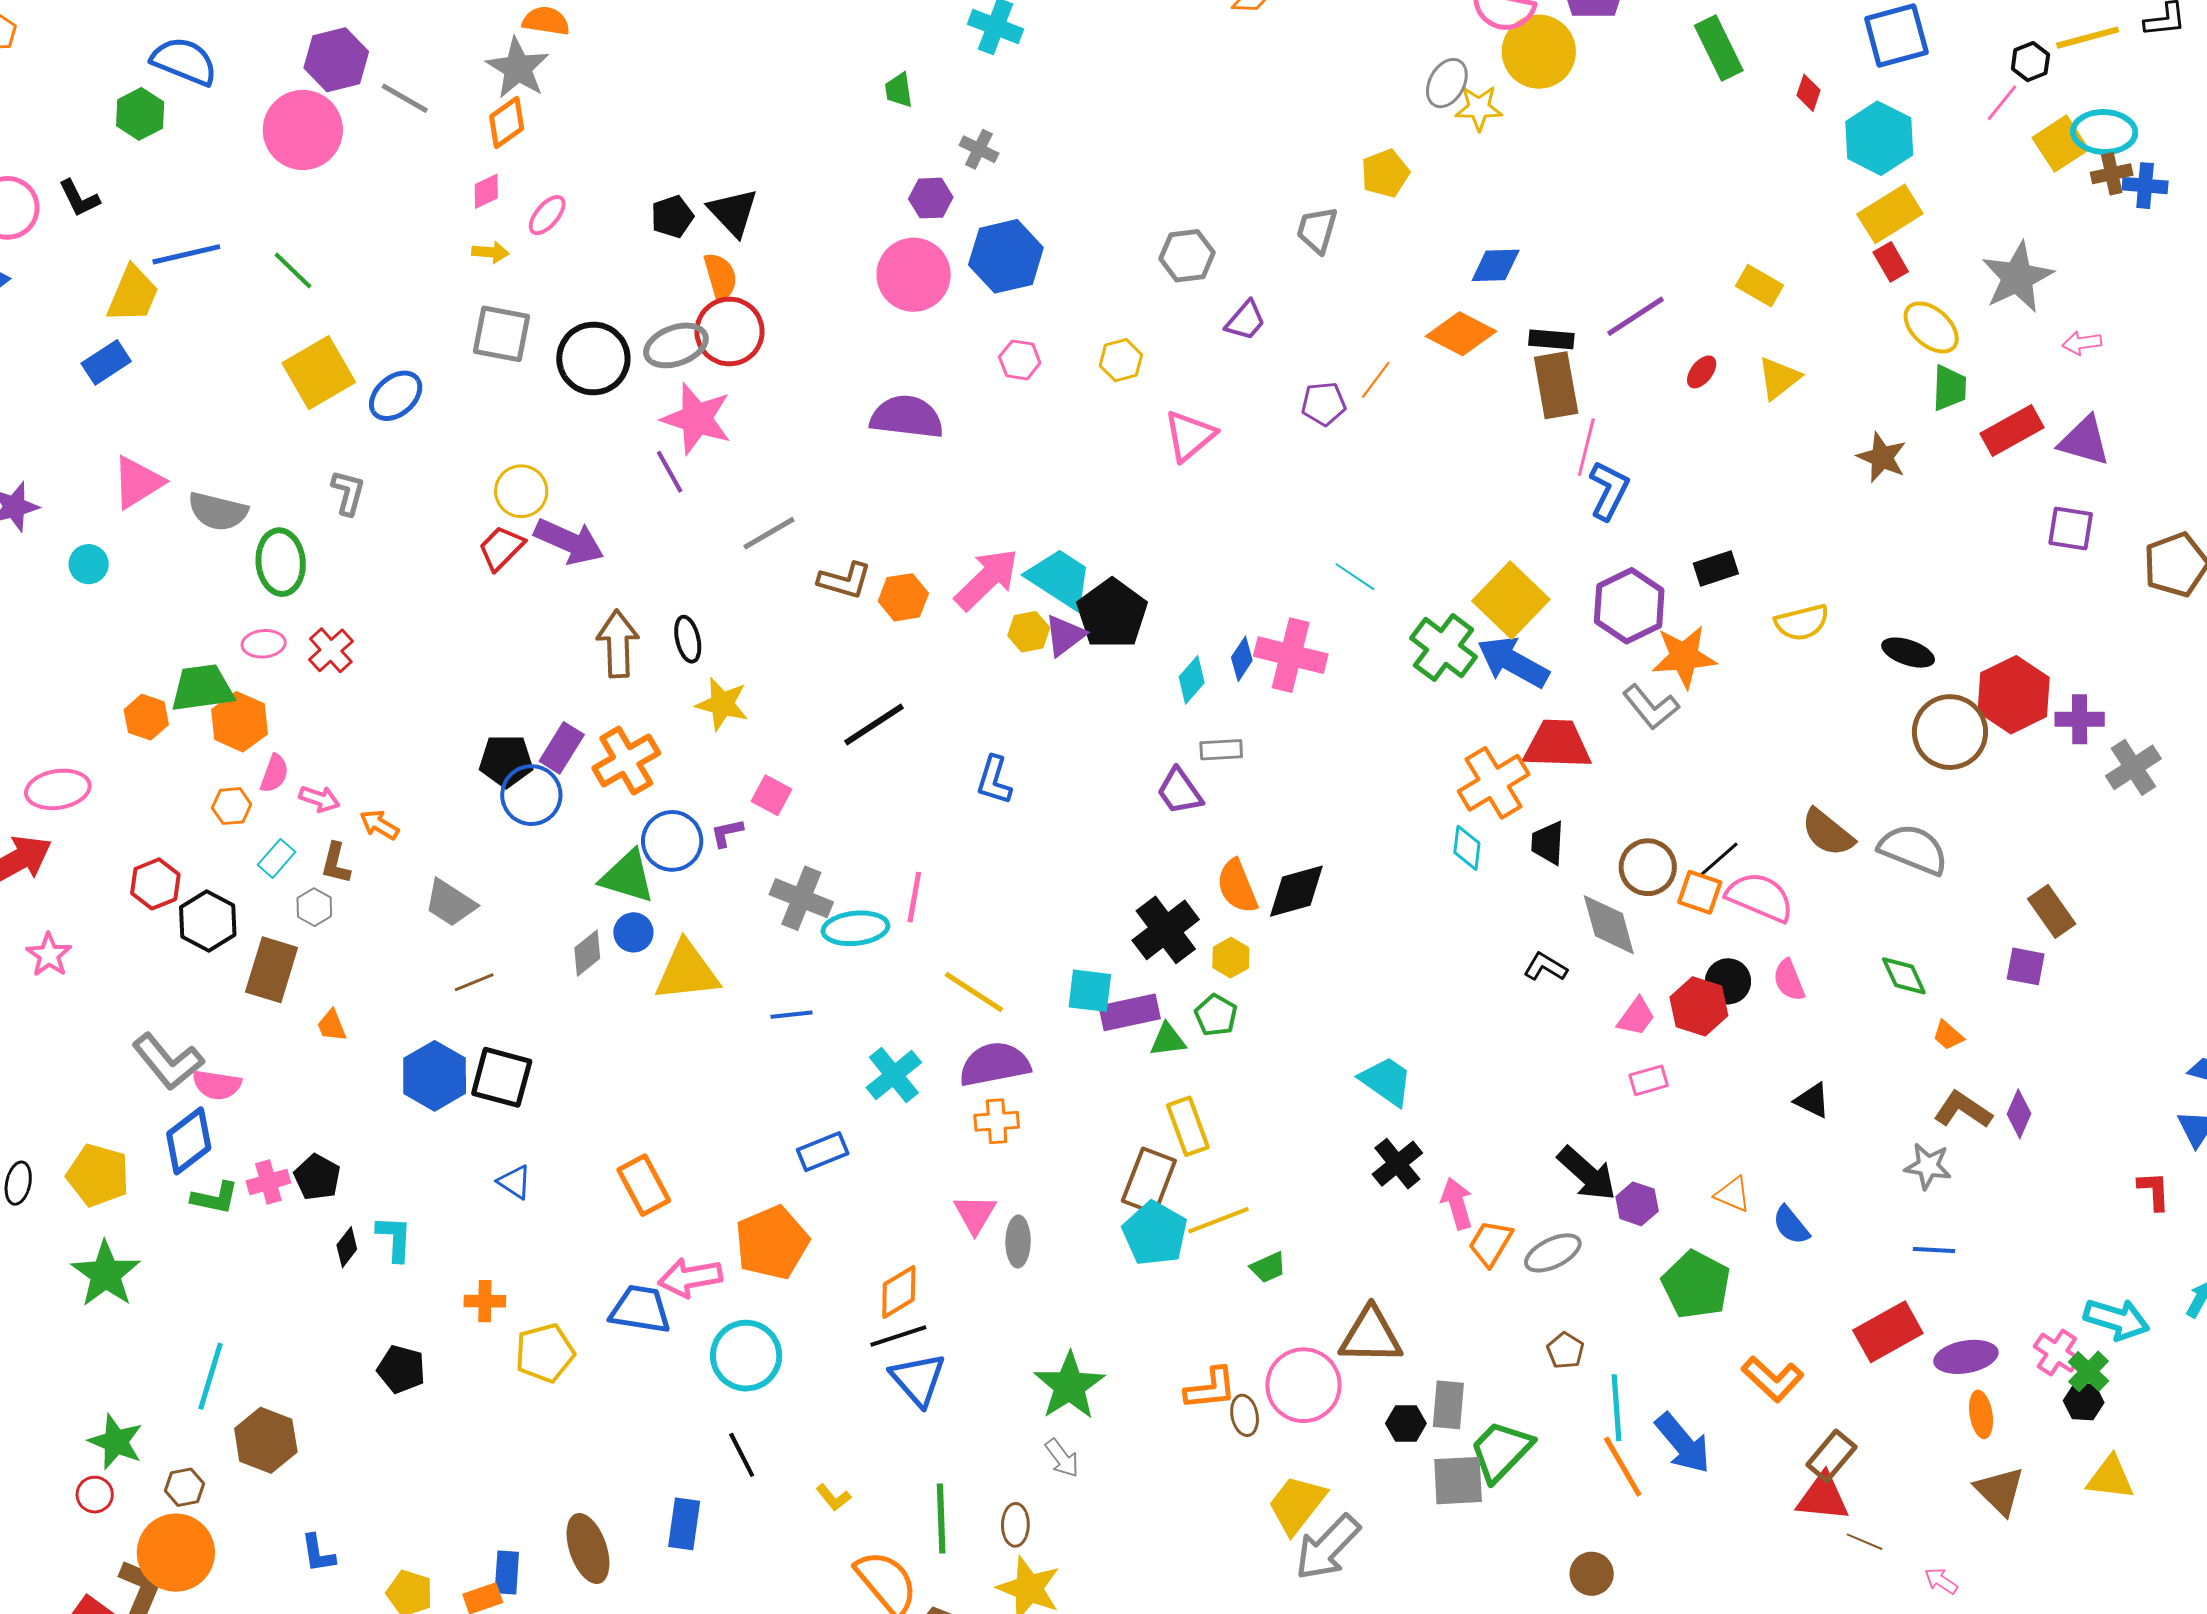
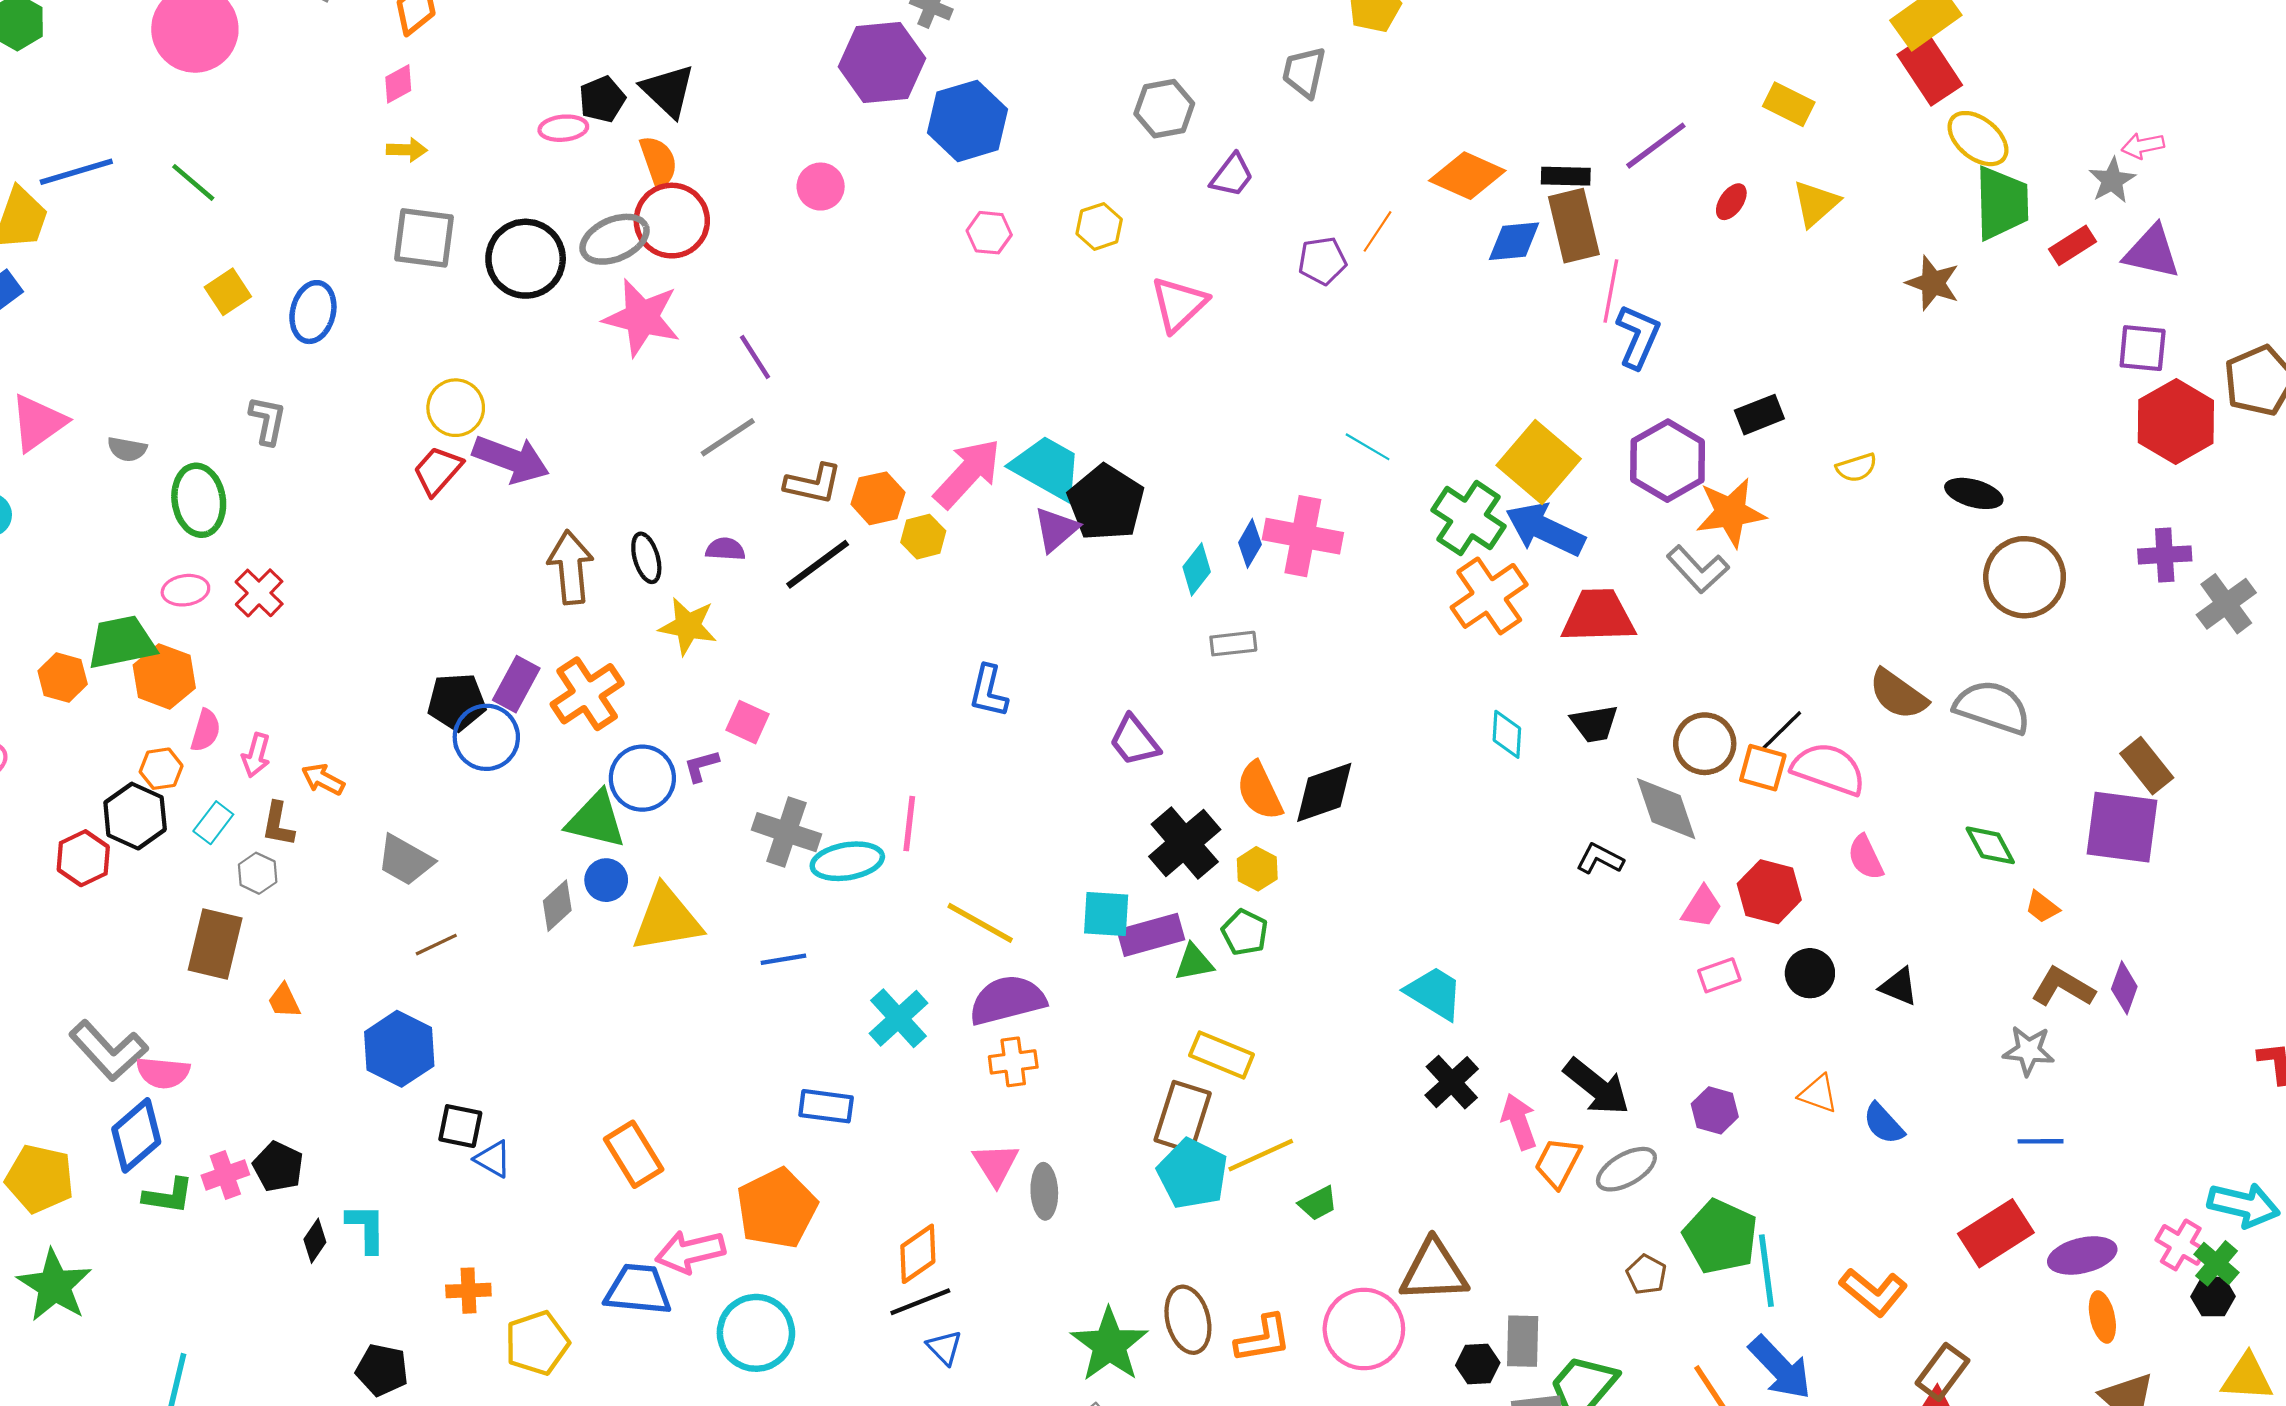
purple hexagon: (931, 198) -> (882, 62), size x1.8
pink ellipse: (547, 215) -> (563, 128), moved, turned 48
red rectangle: (1891, 262) -> (1930, 70), size x1.6
blue diamond: (1496, 265) -> (1514, 241), moved
pink circle: (914, 275) -> (821, 187), moved, size x0.6
gray star: (2017, 277) -> (2112, 180), moved, size x0.6
yellow square: (319, 373) -> (228, 292), size x0.6
green trapezoid: (1949, 388) -> (2002, 203), size x1.5
blue ellipse: (396, 396) -> (313, 312), turned -32
purple semicircle: (907, 417) -> (725, 549), moved, size x0.5
red rectangle: (2012, 431) -> (2073, 245), size x0.7
purple line: (670, 472) -> (755, 357), moved
gray semicircle: (218, 511) -> (127, 449), size x0.6
yellow semicircle: (1802, 622) -> (1856, 468), size x0.7
yellow hexagon: (1029, 632) -> (923, 537), moved
red hexagon: (2014, 695) -> (2176, 421), moved
black line: (874, 724) -> (818, 564), moved
orange cross: (1494, 783) -> (1489, 596), moved
purple trapezoid: (1180, 791) -> (1134, 741), moved
pink arrow: (319, 799) -> (256, 755), turned 90
black trapezoid: (1548, 843) -> (1594, 724), turned -99
black hexagon: (208, 921) -> (135, 816), moved
purple square: (2026, 966) -> (2122, 827), size x1.8
black circle: (1728, 981) -> (1810, 973), moved
black square: (502, 1077) -> (460, 1126), moved, size x0.7
yellow rectangle: (1188, 1126) -> (1222, 1055), turned -44
blue rectangle: (823, 1152) -> (826, 1106), turned 33
black arrow: (1587, 1174) -> (1597, 1087), moved
green pentagon: (1696, 1285) -> (1720, 1237), moved
blue triangle: (918, 1379) -> (944, 1348), size x0.6
cyan line: (1617, 1408) -> (1766, 1271), moved
brown ellipse: (1245, 1415) -> (1188, 1320), moved, size x1.5

